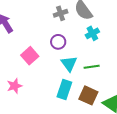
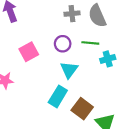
cyan cross: (92, 33) -> (108, 59), moved
green line: (92, 67) -> (90, 43), moved

